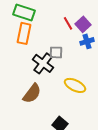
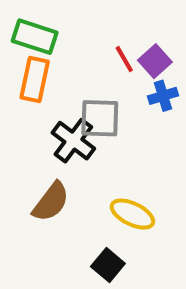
gray square: (56, 52) -> (100, 118), size x1.5
yellow ellipse: (75, 85) -> (132, 214), moved

